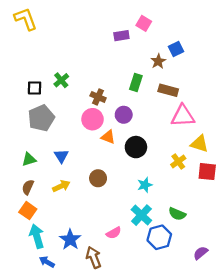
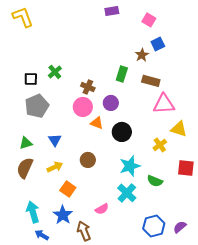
pink square: (144, 23) -> (149, 20), moved
purple rectangle: (121, 36) -> (112, 11), moved
red square: (207, 172) -> (186, 168), moved
cyan star: (145, 185) -> (130, 166), size x1.5
brown semicircle: (28, 187) -> (25, 168), size x1.5
orange square: (28, 211) -> (68, 189), moved
green semicircle: (177, 214) -> (155, 181), moved
blue hexagon: (159, 237) -> (154, 226), moved

